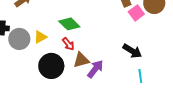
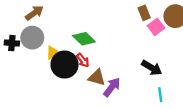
gray circle: (19, 39) -> (32, 38), moved
brown triangle: (81, 60) -> (97, 77), turned 30
black circle: (51, 66) -> (65, 65), moved

